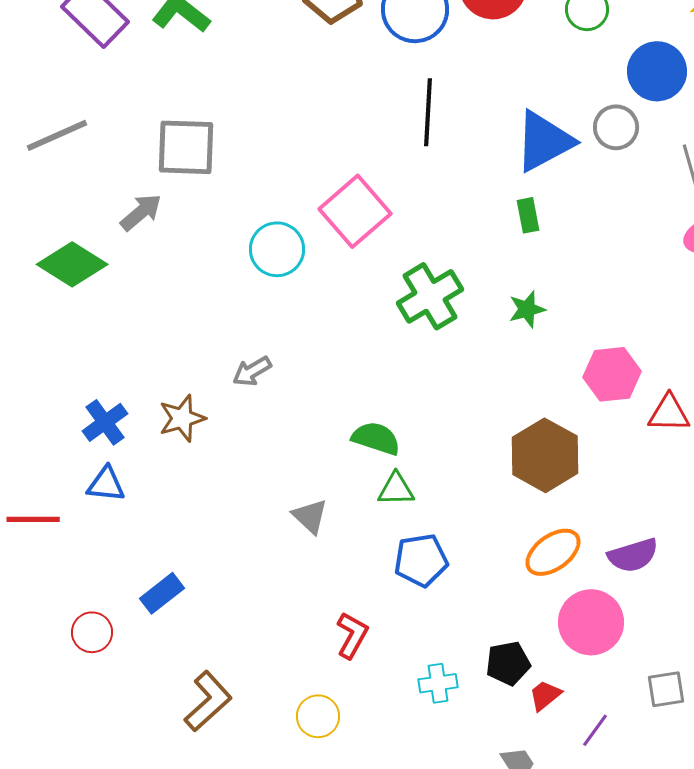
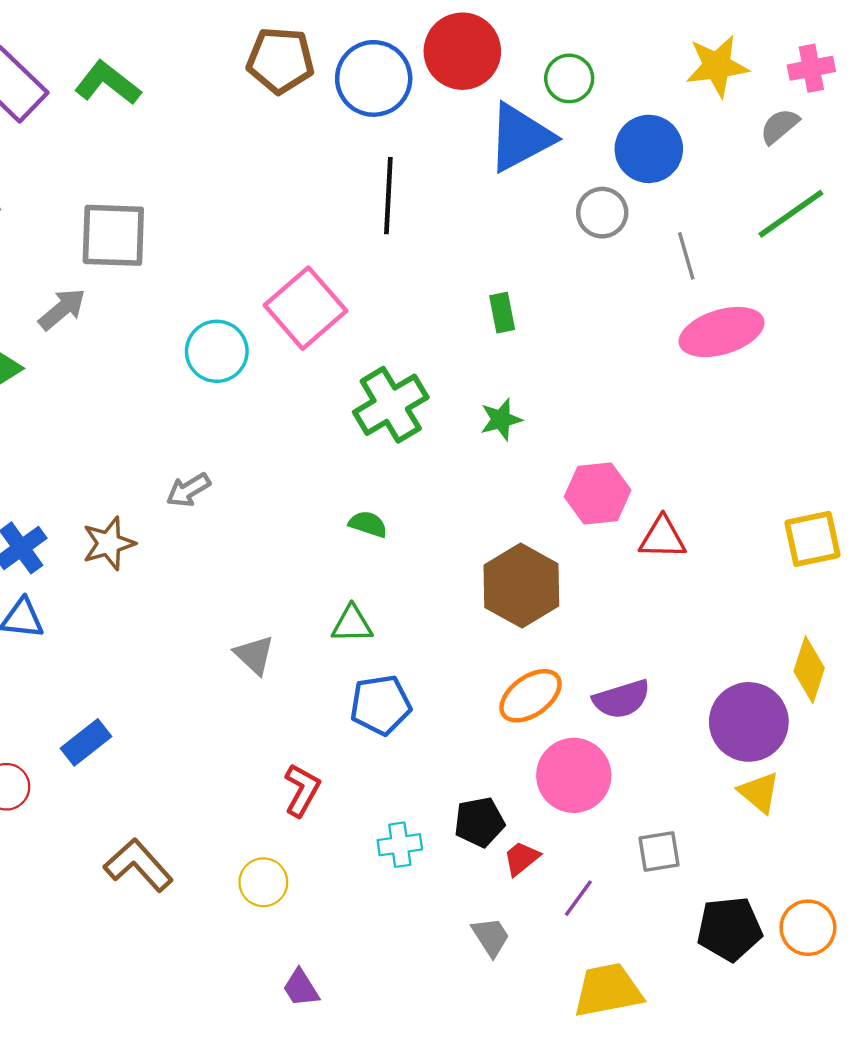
blue triangle: (544, 141) -> (520, 138), moved
green semicircle: (376, 438) -> (368, 524), moved, size x0.7
brown L-shape: (208, 701) -> (138, 865), turned -90

